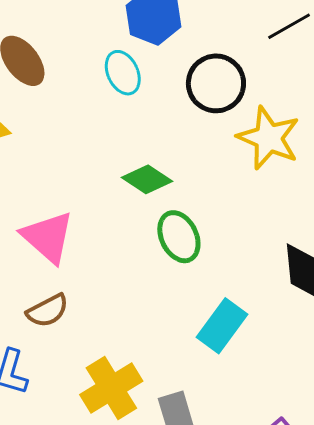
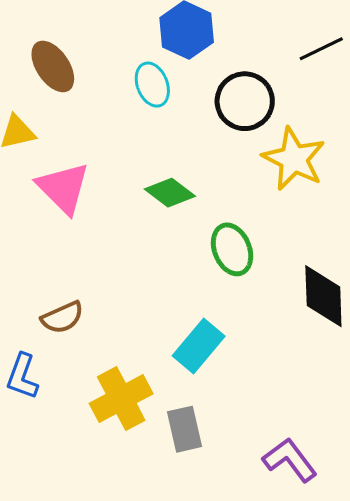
pink triangle: (48, 237) -> (63, 188), moved
green ellipse: (179, 237) -> (232, 249), moved
cyan rectangle: (222, 326) -> (199, 346), moved

